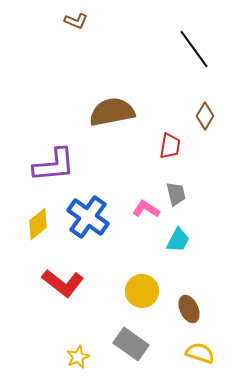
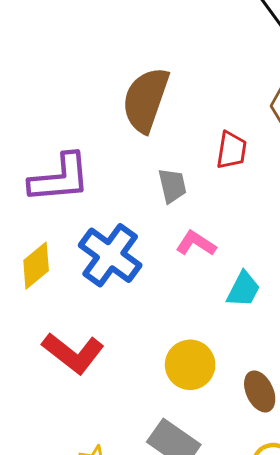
brown semicircle: (112, 112) -> (146, 100), turned -60
gray trapezoid: (176, 194) -> (172, 186), moved

